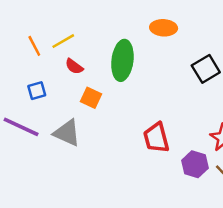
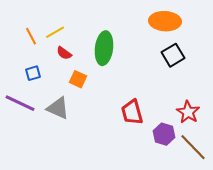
orange ellipse: (164, 28) -> (165, 21), moved, size x1.4

